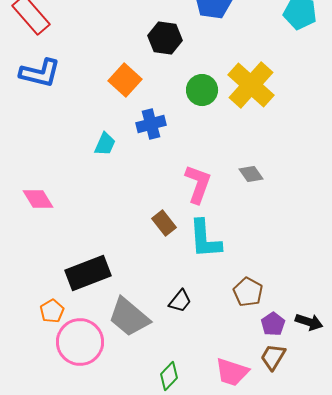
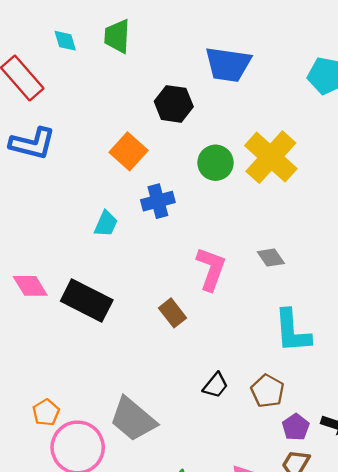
cyan L-shape: (205, 239) -> (292, 331), moved
black rectangle: (88, 273) -> (87, 301), moved, turned 48
black trapezoid: (180, 301) -> (215, 385), moved

